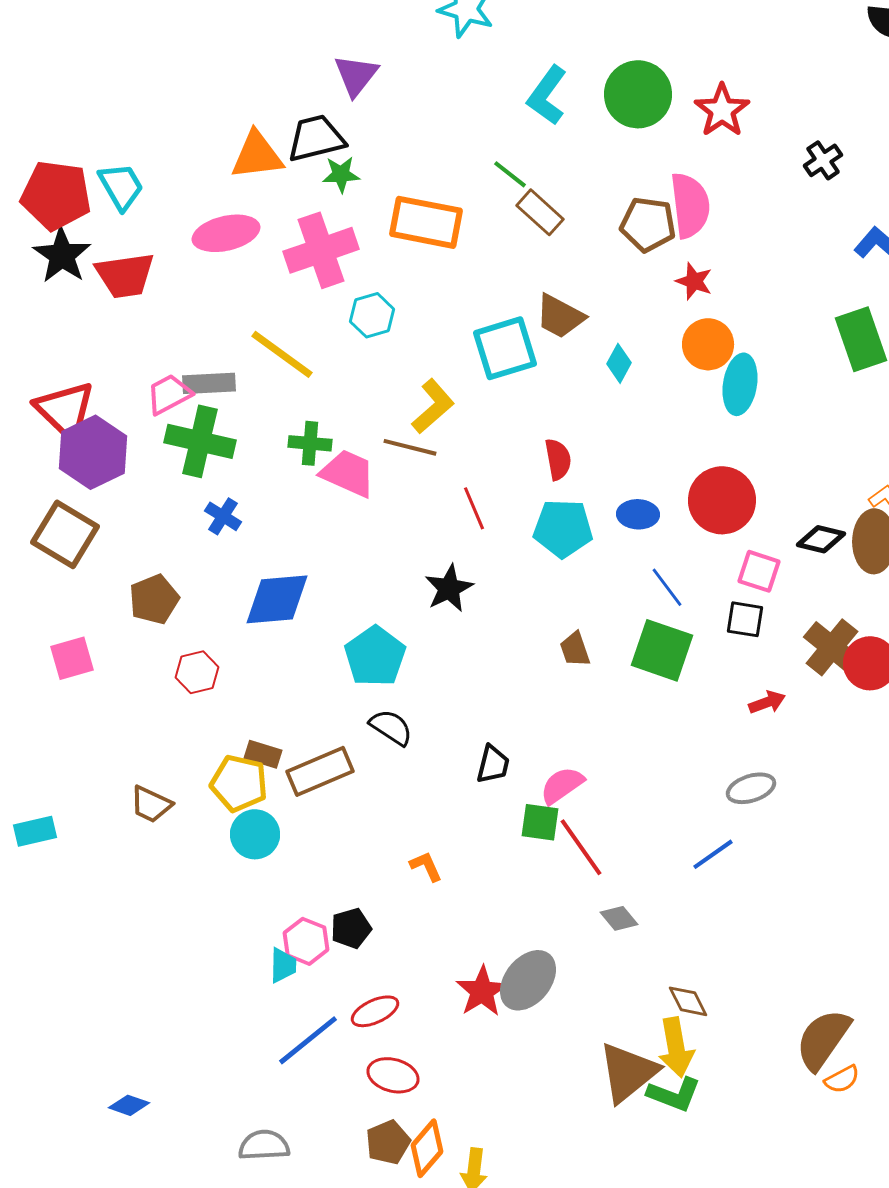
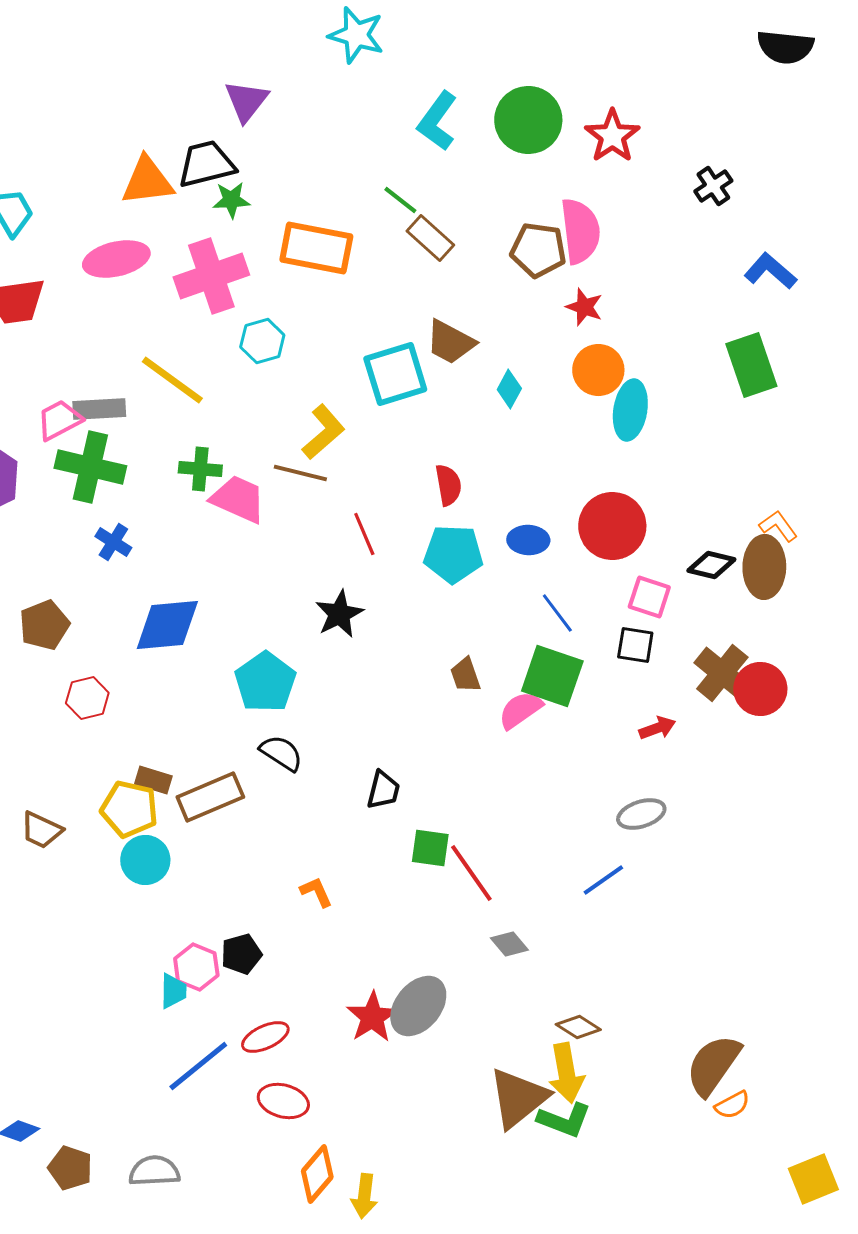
pink semicircle: (562, 785) -> (520, 710), moved
brown diamond: (688, 1001) -> (578, 1027), turned -30
brown pentagon: (388, 1142) -> (70, 1168), moved, turned -30

